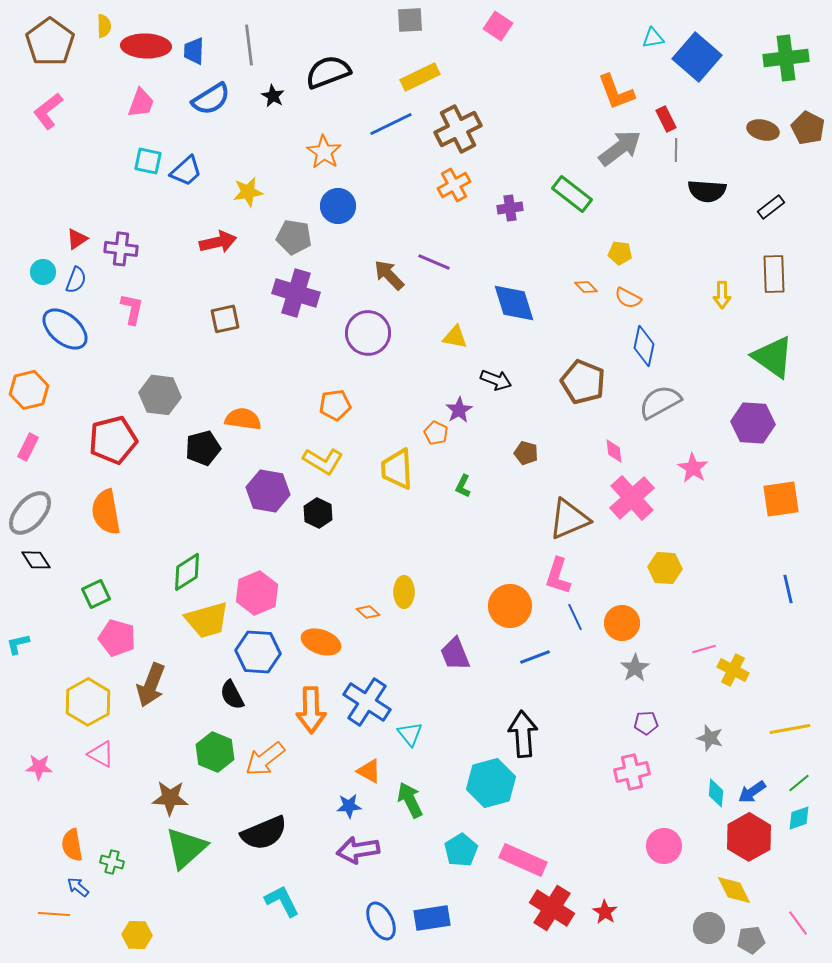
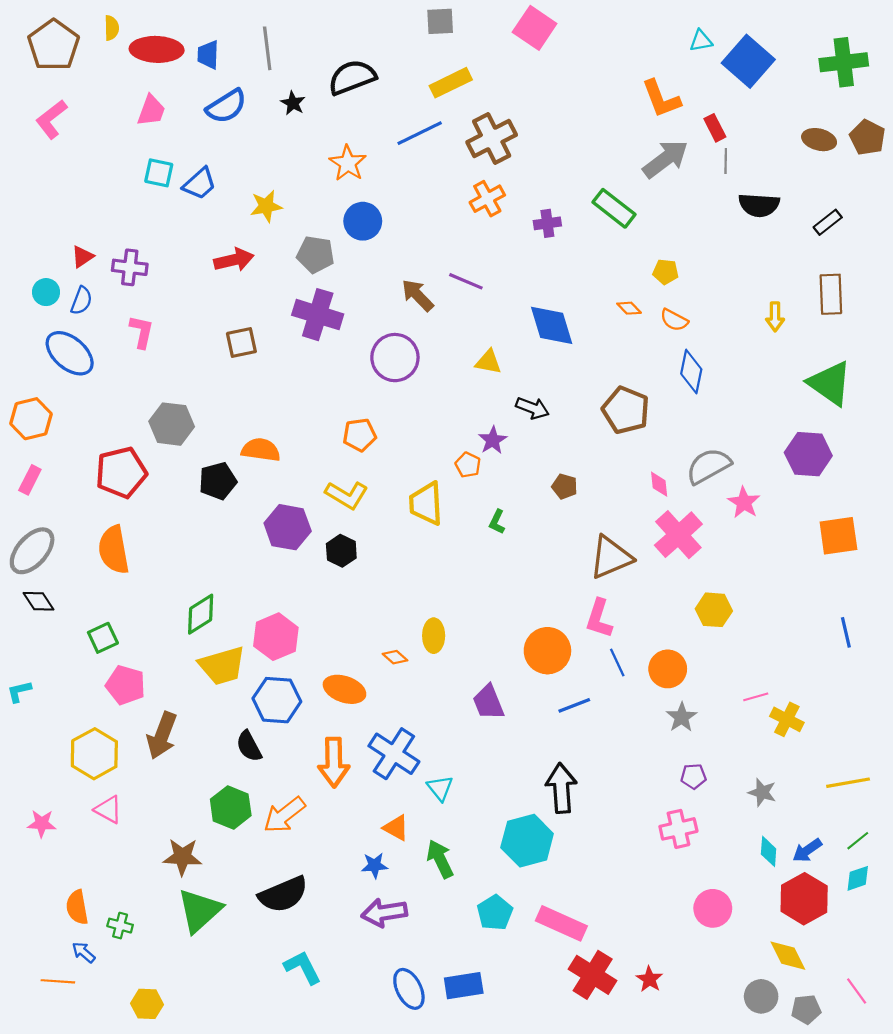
pink square: (498, 26) -> (535, 28), size x1.4
gray semicircle: (660, 402) -> (708, 466), moved

